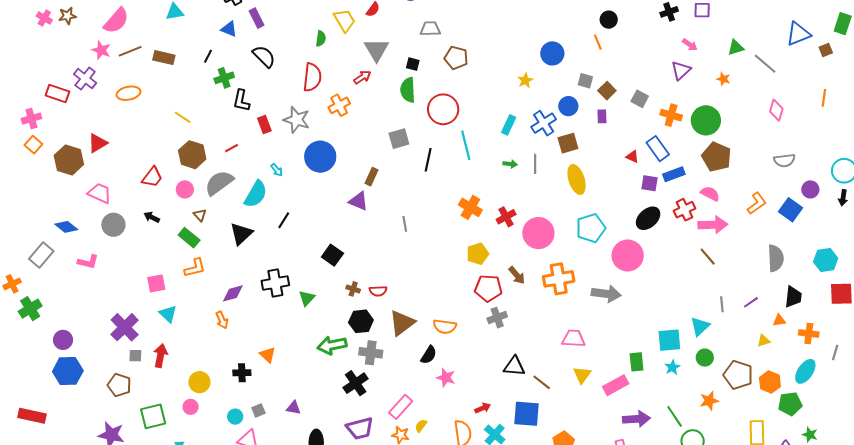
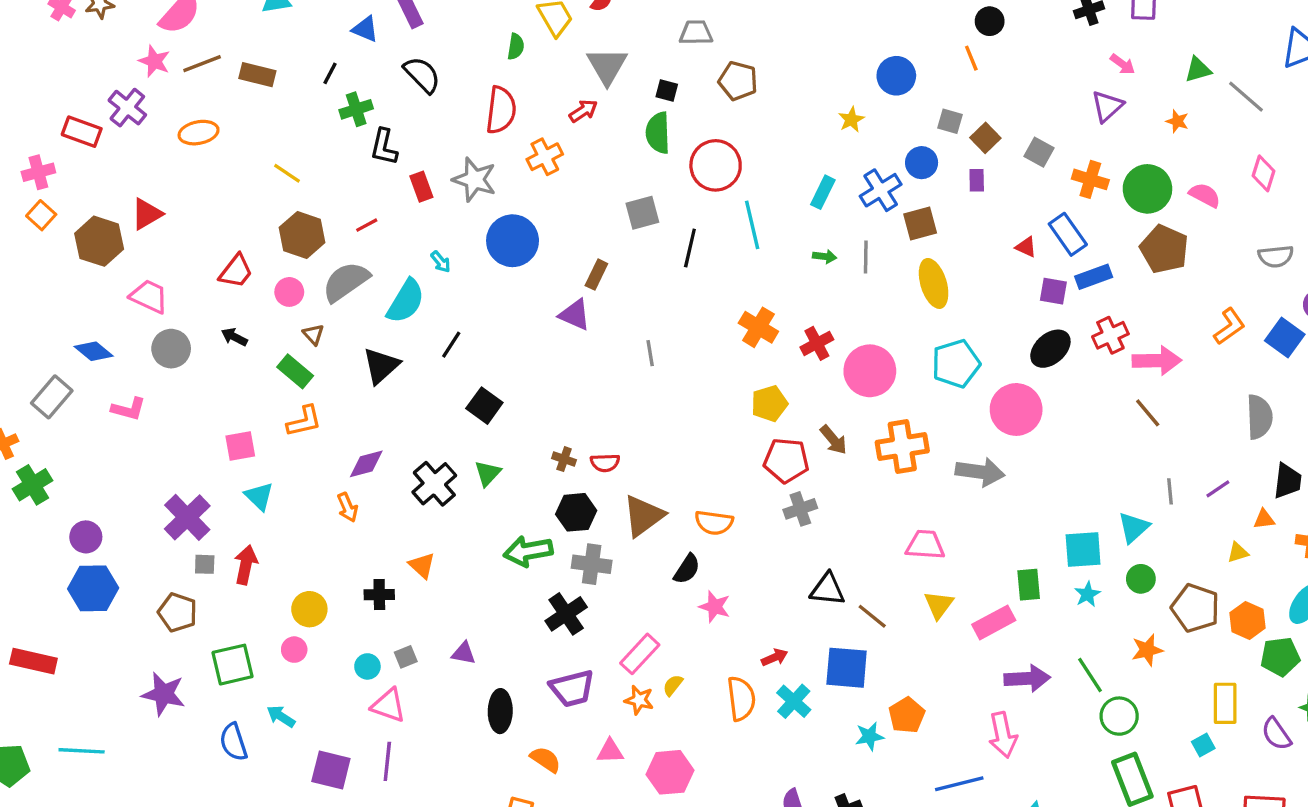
pink semicircle: (710, 194) -> (1205, 195), moved
black square: (332, 255) -> (484, 406), moved
black cross: (275, 283) -> (434, 484), moved, turned -32

